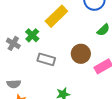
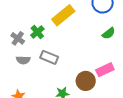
brown circle: (81, 54) -> (86, 81), moved
gray semicircle: (14, 84) -> (23, 60), moved

